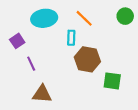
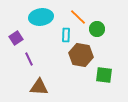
green circle: (125, 16) -> (97, 29), moved

